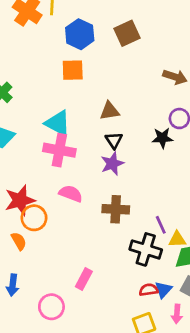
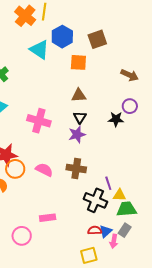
orange square: (73, 70) -> (78, 62), moved
cyan triangle: (58, 123) -> (39, 50), moved
pink semicircle: (71, 194) -> (44, 170), moved
pink rectangle: (84, 279) -> (48, 218), turned 49
pink arrow: (177, 314) -> (114, 241), moved

